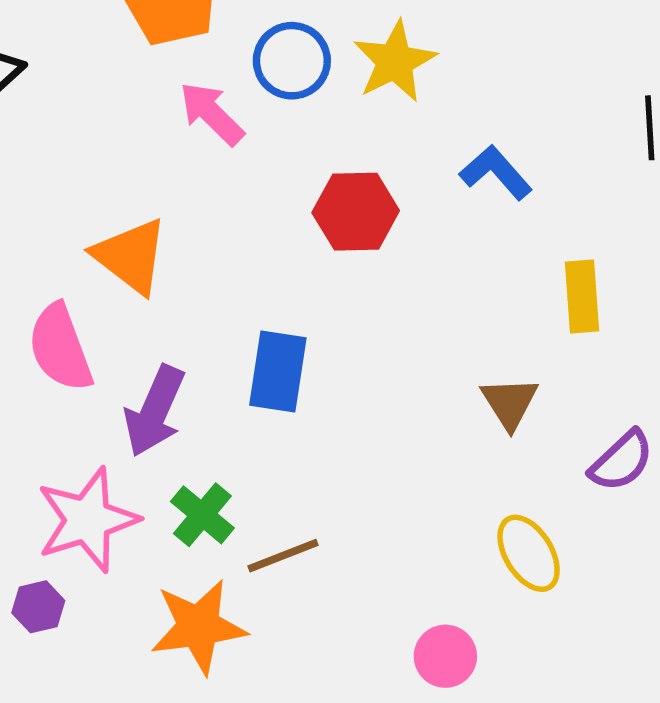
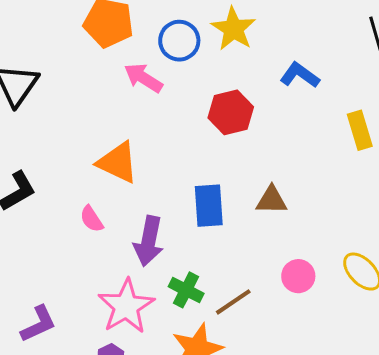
pink semicircle: (60, 348) -> (91, 219), size x0.6
brown triangle: (510, 403) -> (272, 200), moved, turned -44
pink circle: (445, 656) -> (298, 276), moved

